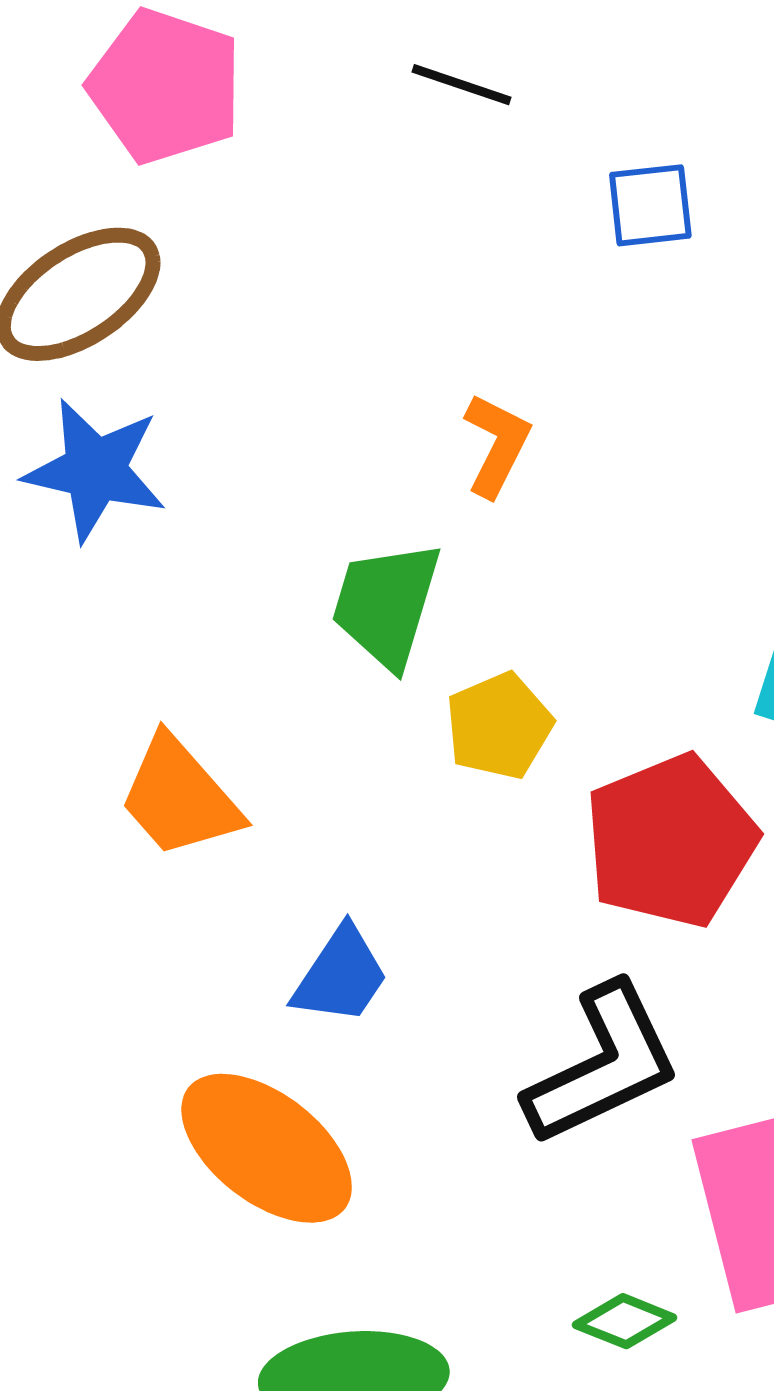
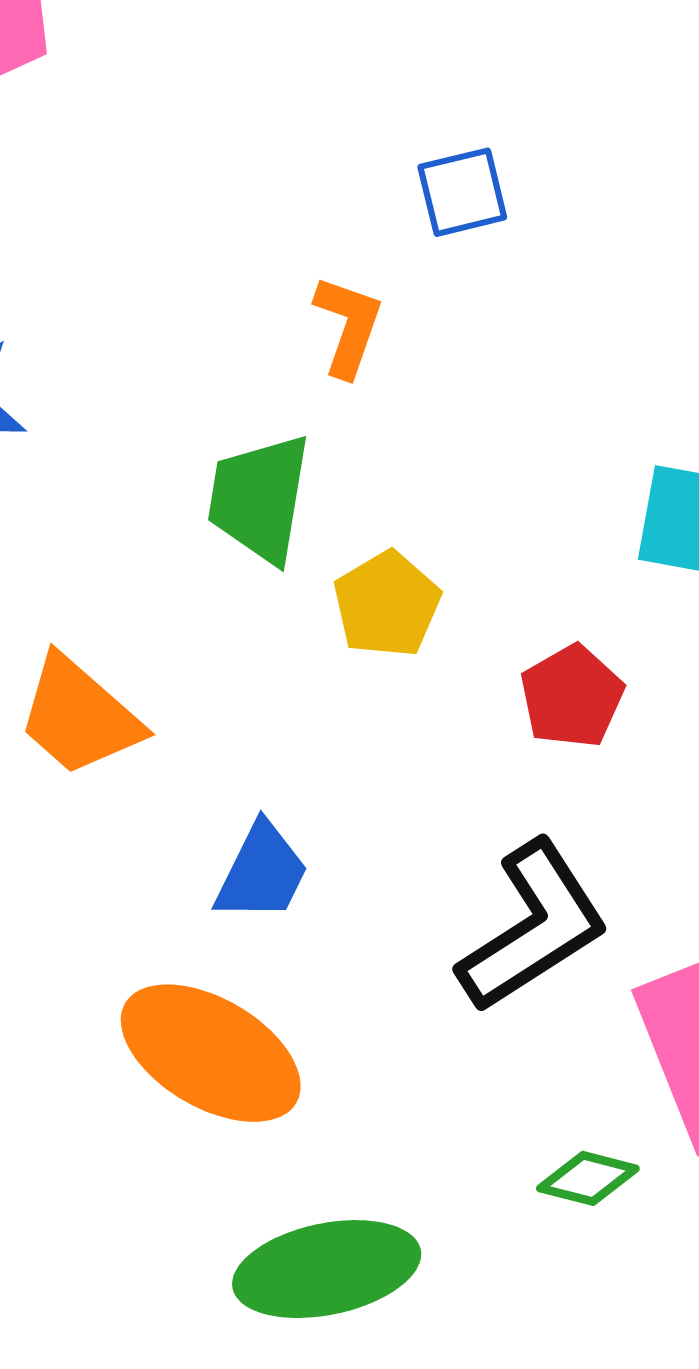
blue square: (650, 205) -> (462, 192), moved
red pentagon: (671, 841) -> (572, 696), size x0.6

